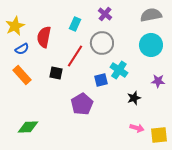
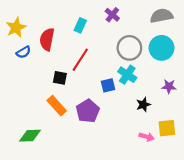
gray circle: (102, 43) -> (129, 48), moved
orange rectangle: (22, 75) -> (57, 106), moved
yellow square: (159, 135) -> (167, 128), moved

